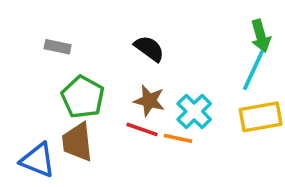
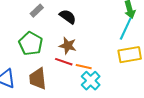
gray rectangle: (58, 47) -> (37, 11), moved, turned -56
cyan cross: (194, 111) -> (91, 81), moved
brown trapezoid: (77, 142) -> (38, 79), moved

